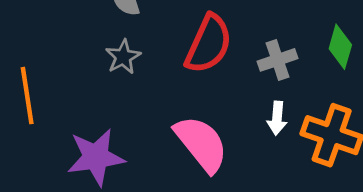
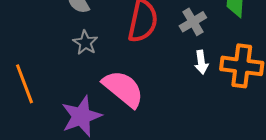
pink semicircle: (201, 144) -> (123, 89), moved

